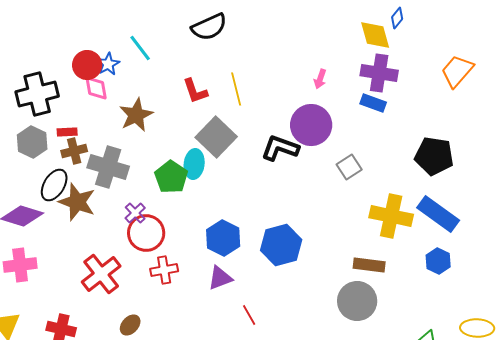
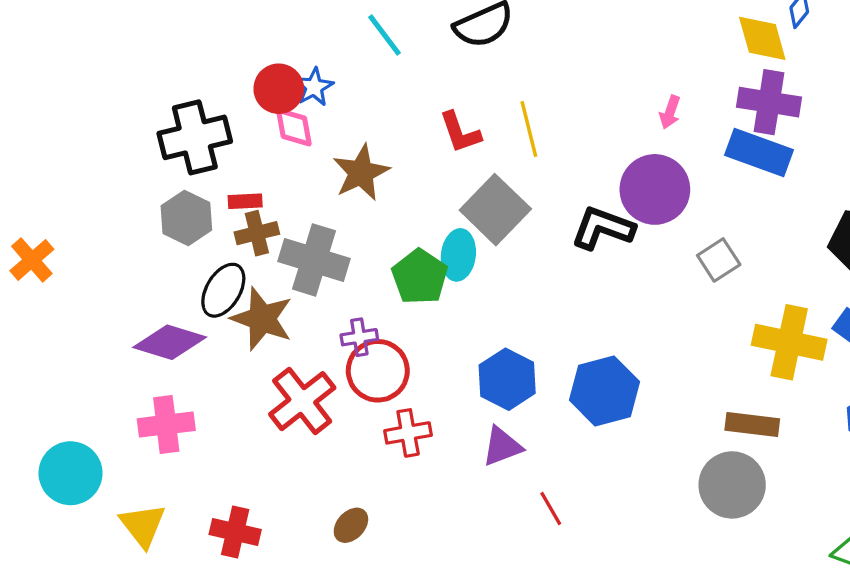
cyan line: (140, 48) -> (385, 35), moved
blue rectangle: (373, 103) -> (759, 153), size x1.5
purple cross: (135, 213) -> (359, 337), turned 35
red cross: (101, 274) -> (302, 401), moved

